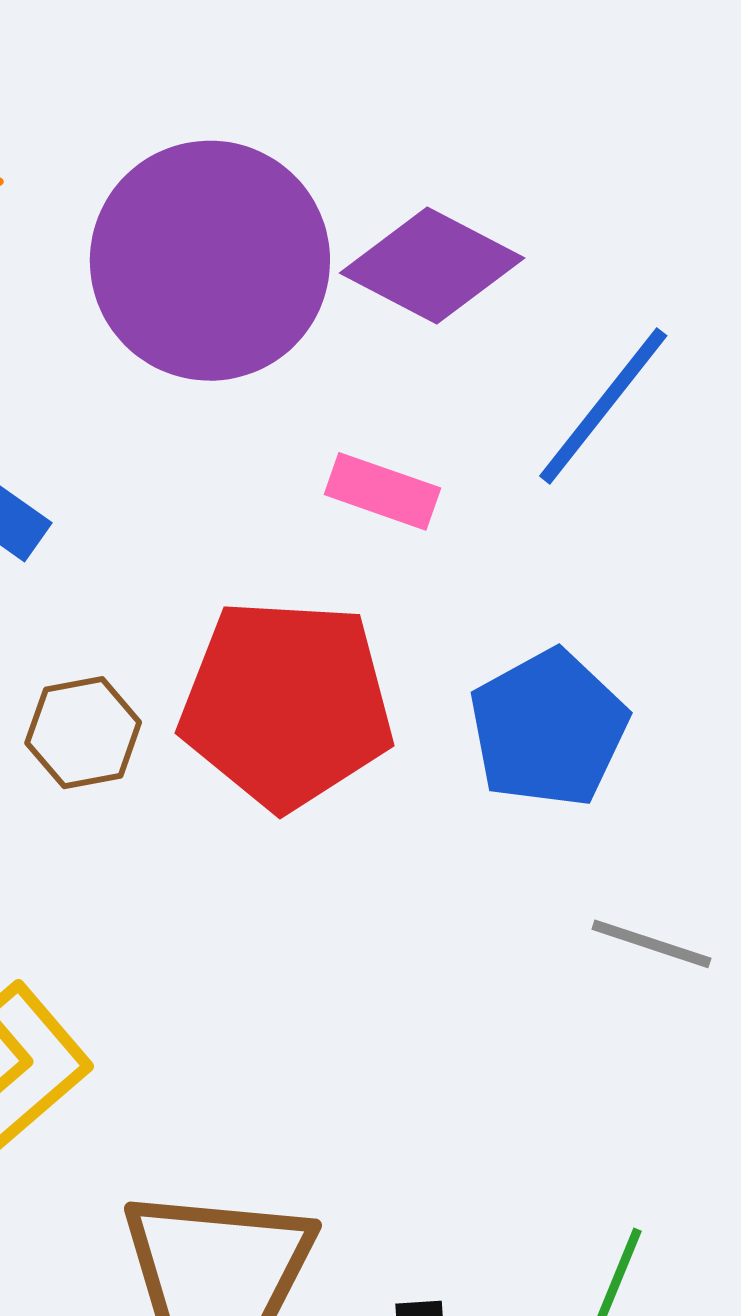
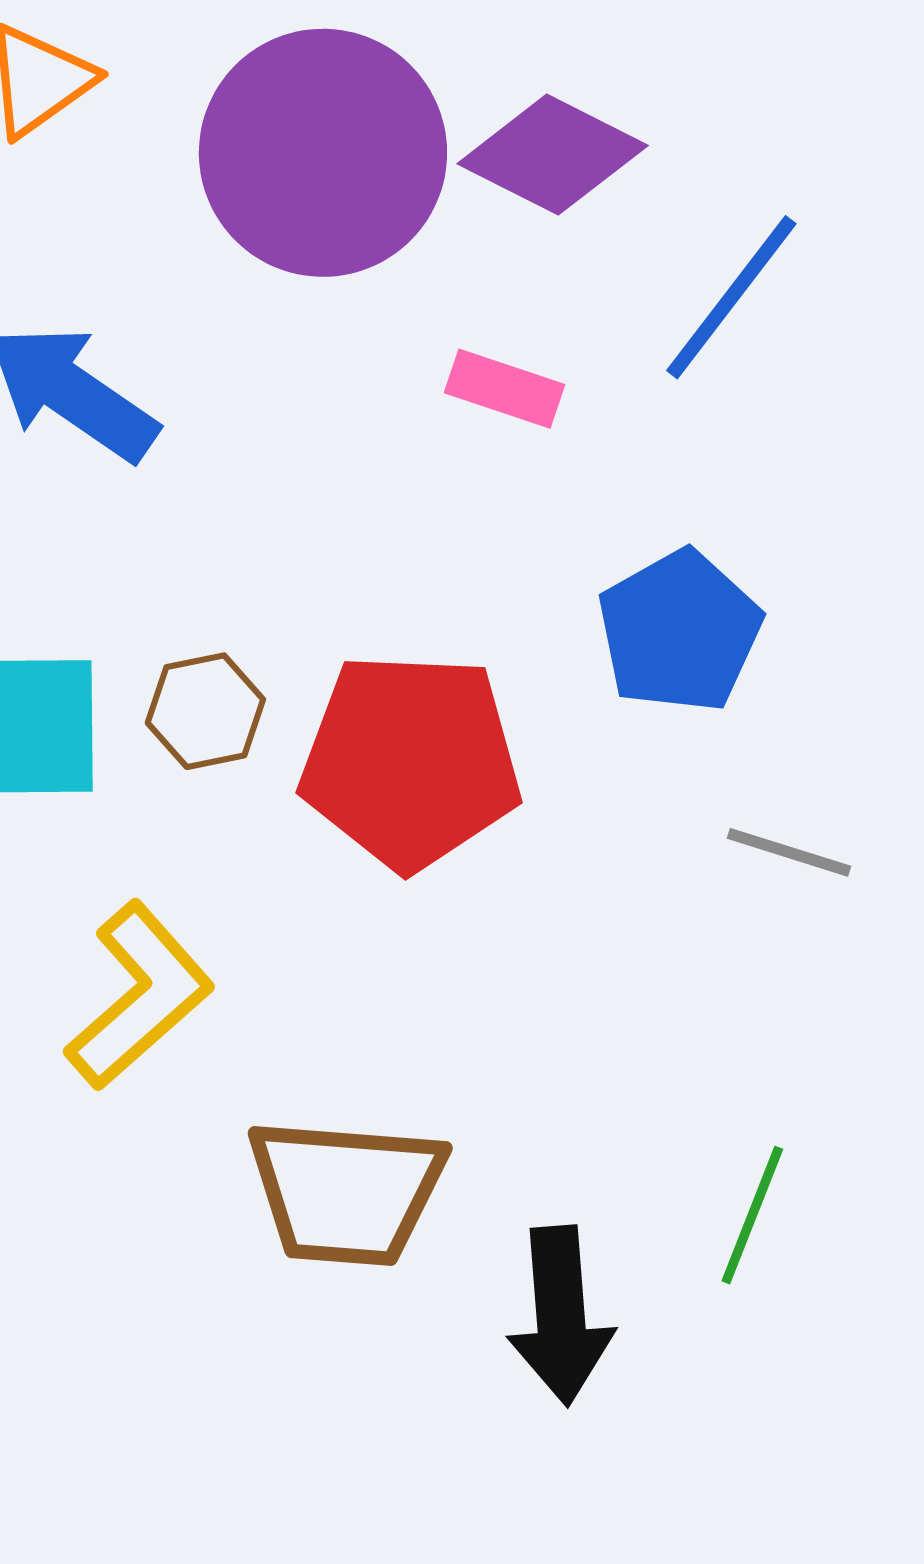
red pentagon: (287, 704) -> (411, 761), moved
brown hexagon: (83, 733) -> (205, 711), moved

